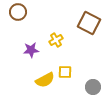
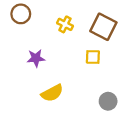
yellow cross: (56, 40) -> (65, 24), moved, turned -32
yellow square: (65, 72) -> (93, 57), moved

